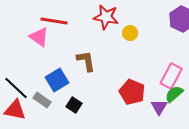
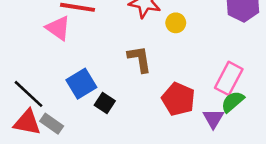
brown L-shape: (86, 61) -> (140, 59), moved
gray rectangle: (42, 100) -> (52, 124), moved
black square: (74, 105) -> (105, 103), moved

